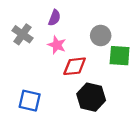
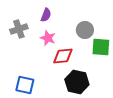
gray cross: (22, 34) -> (19, 29), turned 36

